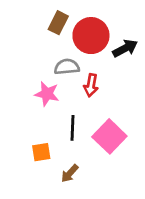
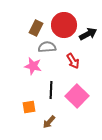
brown rectangle: (58, 23) -> (36, 28), moved
red arrow: (91, 85) -> (73, 61), moved, turned -42

